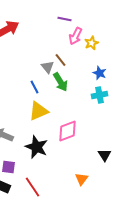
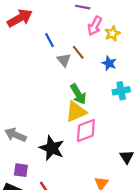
blue star: (100, 73) -> (109, 63), moved
green arrow: (61, 82) -> (78, 94), moved
blue line: (35, 87) -> (50, 40), moved
yellow triangle: (39, 111) -> (76, 112), moved

